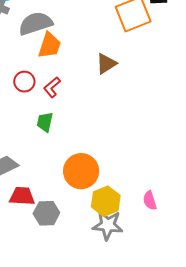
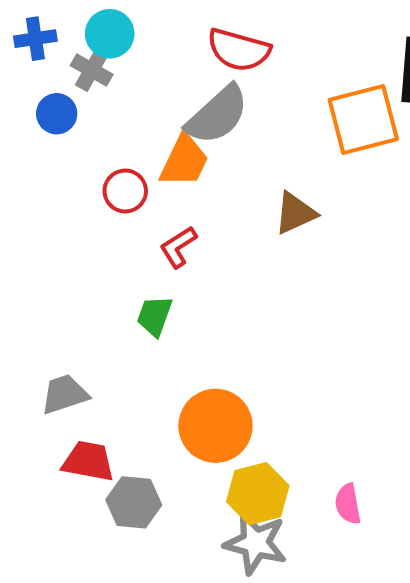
gray semicircle: (36, 23) -> (217, 115), moved, turned 148
red circle: (24, 82) -> (125, 191), moved

